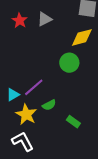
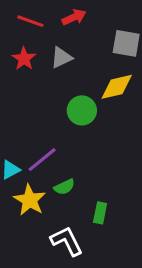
green circle: (69, 63) -> (82, 110), moved
green rectangle: (73, 122) -> (100, 213), turned 64
white L-shape: (23, 141) -> (67, 241), moved

